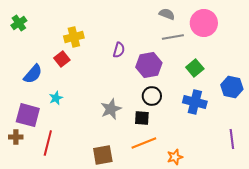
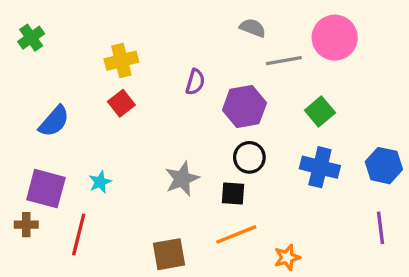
gray semicircle: (167, 14) -> (253, 28), moved
red square: (62, 59) -> (121, 103), moved
blue hexagon: (232, 87) -> (384, 166), moved
cyan star: (56, 98) -> (100, 182), moved

